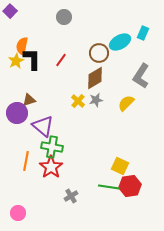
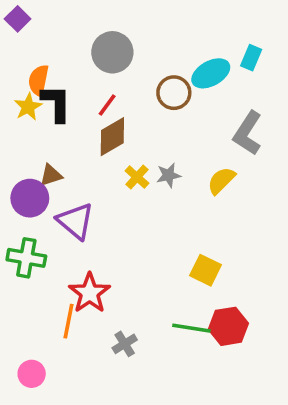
gray circle: (64, 17) -> (112, 52), moved, size x1.5
brown diamond: (95, 78) -> (112, 137), moved
green cross: (52, 147) -> (26, 258), moved
orange line: (26, 161) -> (68, 321), moved
yellow square: (120, 166) -> (205, 270), moved

